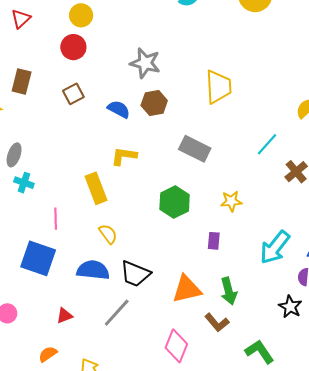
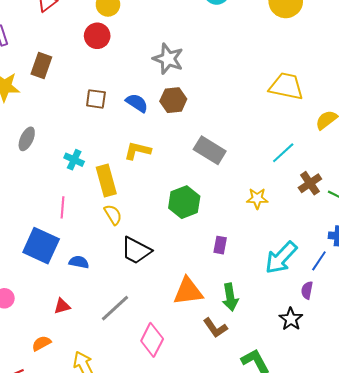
yellow trapezoid: (218, 87) -> (286, 86), moved, turned -81
brown square: (73, 94) -> (96, 99), moved, turned 30
cyan cross: (24, 183) -> (74, 160), moved
yellow star: (231, 201) -> (257, 198), moved
yellow semicircle: (108, 234) -> (113, 215), moved
blue semicircle: (93, 270) -> (79, 262), moved, size x0.6
black trapezoid: (135, 274) -> (136, 251), moved
pink diamond: (176, 346) -> (152, 340), moved

